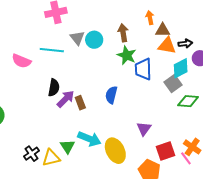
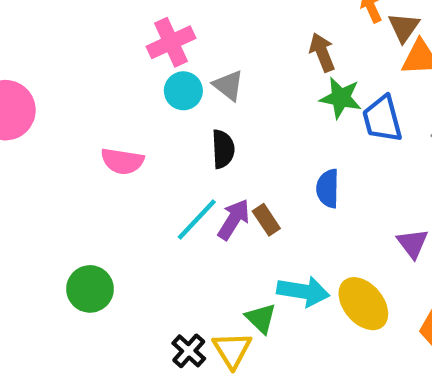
brown triangle: (163, 30) -> (404, 27), turned -42
cyan circle: (94, 40) -> (183, 91), moved
cyan line: (52, 50) -> (197, 220), moved, turned -40
black semicircle: (54, 88) -> (223, 149), moved
yellow triangle: (51, 158) -> (232, 350), turned -36

